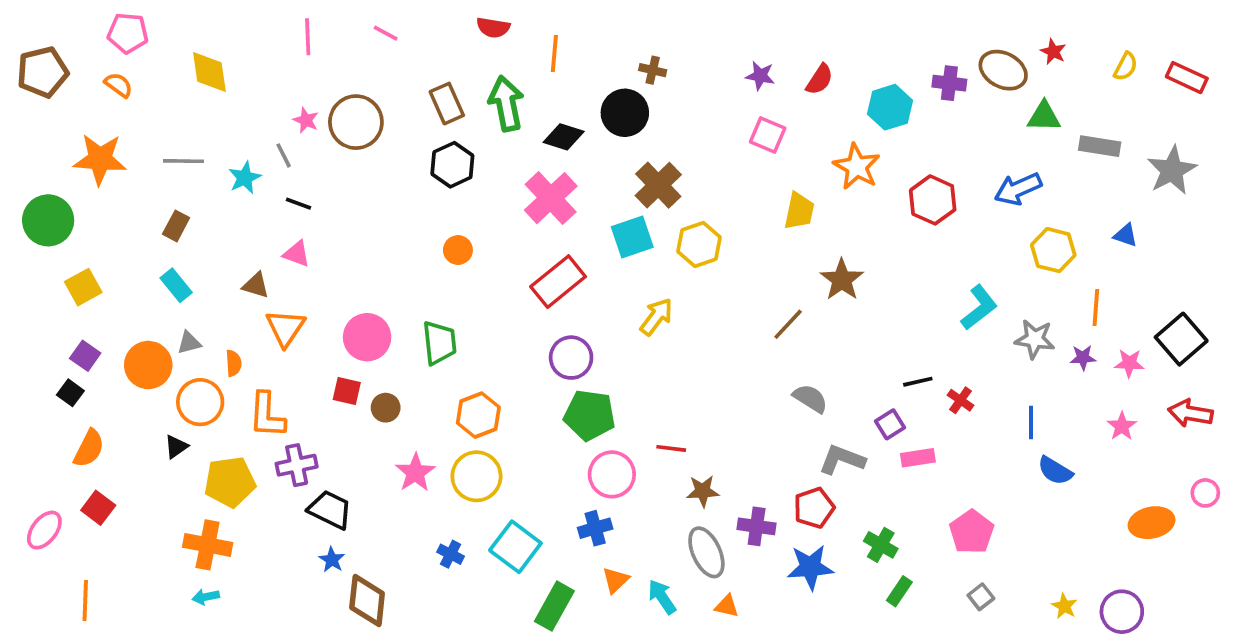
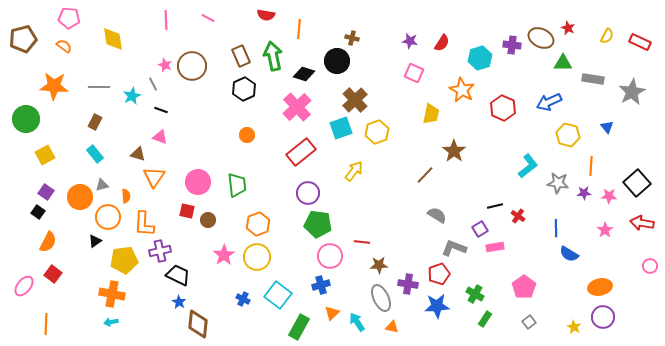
blue triangle: (1126, 235) -> (607, 127), turned 32
orange ellipse: (1152, 523) -> (600, 287), moved
purple circle: (1122, 612) -> (603, 317), moved

